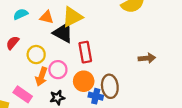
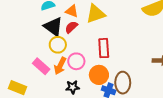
black triangle: (63, 33) -> (53, 27), moved
red semicircle: (13, 43) -> (71, 27), moved
pink rectangle: (23, 94) -> (41, 66), moved

